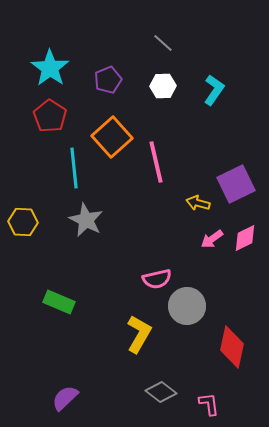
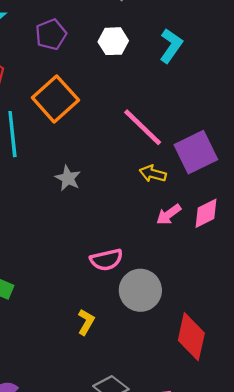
pink line: (156, 162) -> (143, 127), moved, turned -33
gray star: (86, 220) -> (68, 178), moved, size x0.7
yellow L-shape: (139, 334) -> (86, 322), size x0.6

